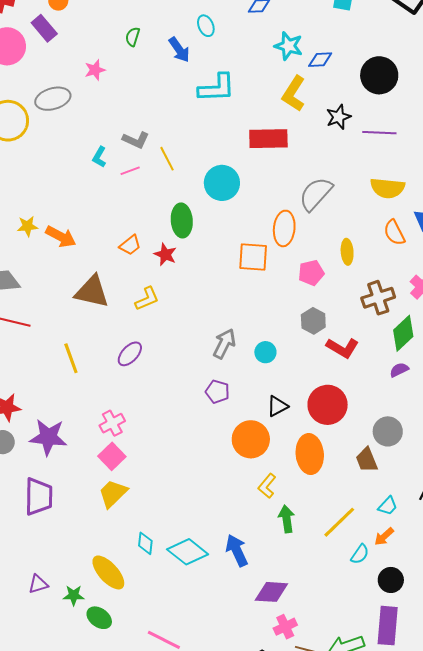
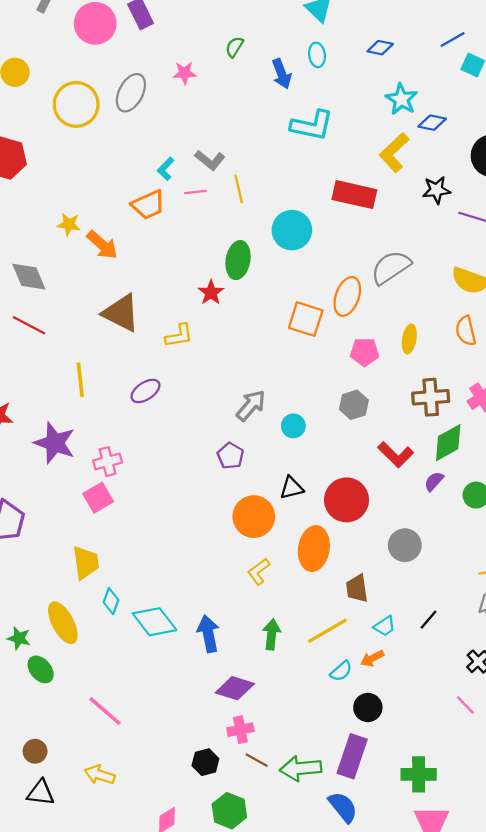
gray ellipse: (53, 99) -> (131, 93), turned -60
orange trapezoid: (130, 245) -> (148, 205), moved, size x1.4
red L-shape: (342, 348) -> (396, 455), moved
purple semicircle: (399, 370) -> (434, 481), turned -36
purple star: (48, 437) -> (55, 443), moved
brown trapezoid: (367, 460) -> (357, 588), moved
yellow trapezoid: (113, 494) -> (86, 563), moved, turned 112
green arrow: (287, 519) -> (272, 634), moved

